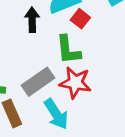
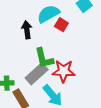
green L-shape: (68, 50) -> (44, 58), moved

